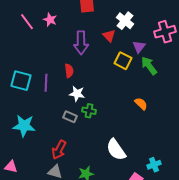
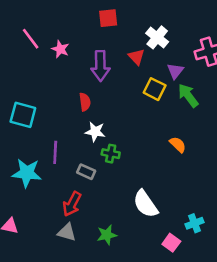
pink star: (50, 20) -> (60, 49), moved
purple line: (46, 83) -> (55, 152), moved
gray rectangle: (70, 117) -> (86, 172), moved

